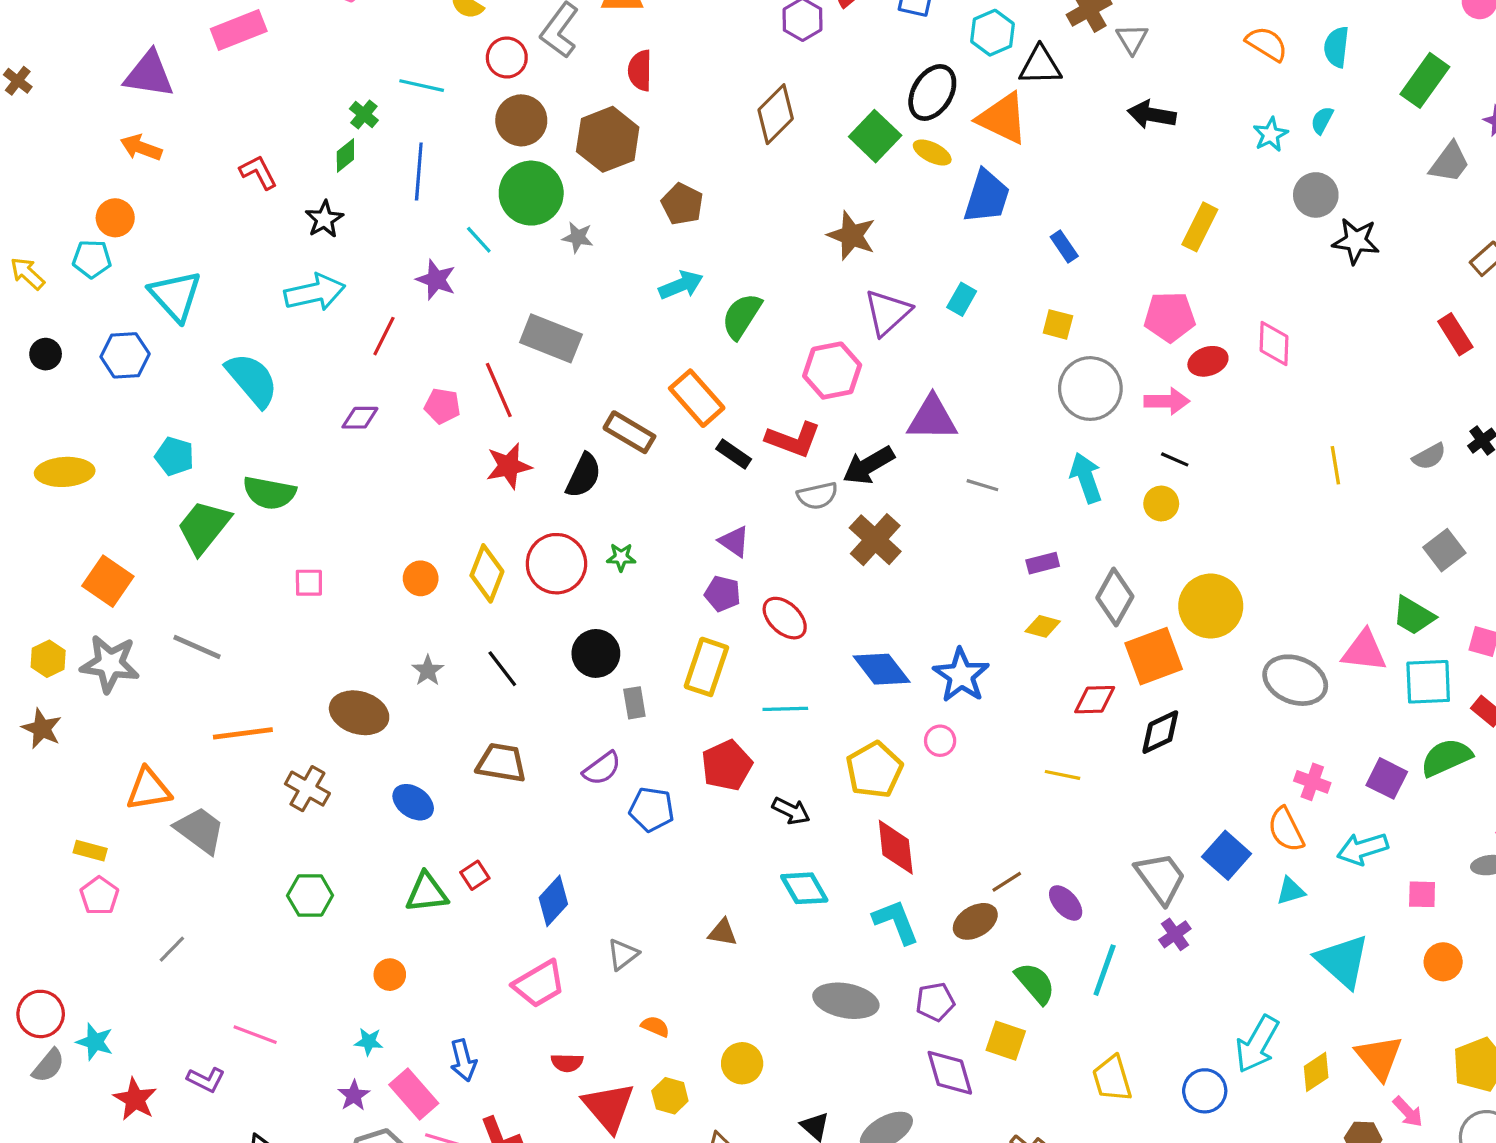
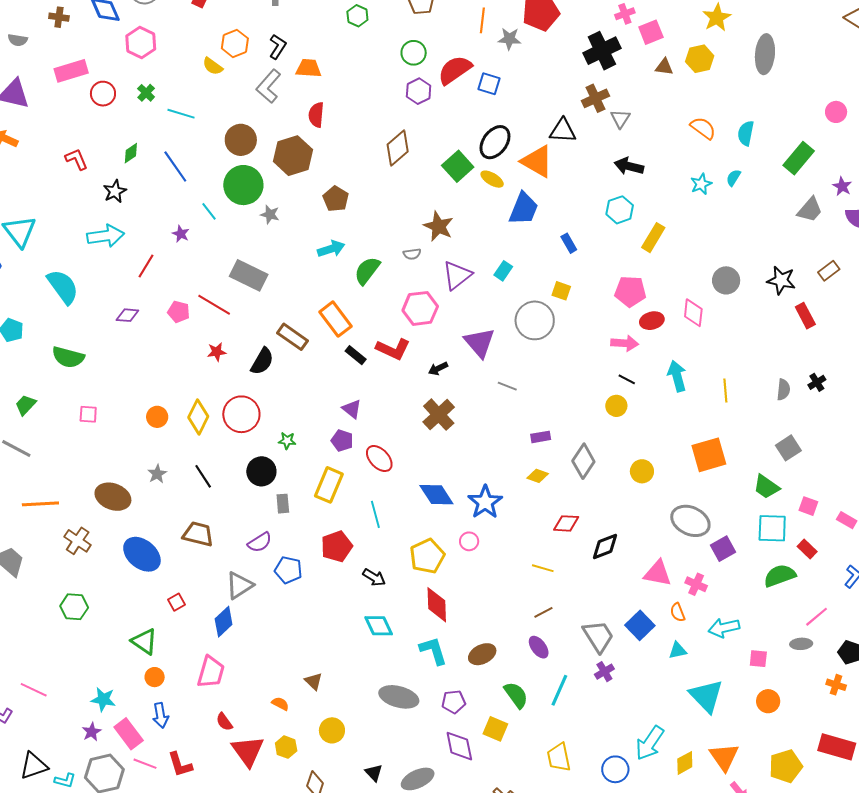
cyan hexagon: (992, 33) -> (620, 210), moved
red circle: (507, 58) -> (103, 94), moved
green cross: (364, 114) -> (146, 93), moved
blue line: (419, 172) -> (175, 166), turned -44
gray circle: (1316, 195) -> (726, 280), moved
black star: (1356, 241) -> (781, 280), moved
purple star: (436, 280) -> (181, 234), size x0.7
gray circle: (1090, 389) -> (535, 320), moved
red line: (499, 390) -> (214, 305), turned -40
purple triangle: (932, 418) -> (479, 343), turned 44
gray semicircle: (1429, 456) -> (783, 390), turned -60
black arrow: (869, 465) -> (438, 368), size x0.6
red star: (509, 466) -> (217, 352), size x0.7
cyan arrow: (1086, 478) -> (677, 376), moved
gray semicircle: (817, 496) -> (412, 254), moved, size x0.7
green trapezoid: (204, 527) -> (26, 405), moved, size x0.6
green star: (621, 557) -> (287, 441), moved
yellow circle: (1211, 606) -> (642, 471), size x0.6
pink triangle: (1364, 651) -> (658, 573), moved
orange square: (1154, 656) -> (709, 455), moved
cyan line: (785, 709) -> (375, 514), turned 72
purple square: (1387, 778) -> (723, 549), moved, turned 30
blue ellipse: (413, 802) -> (142, 554), size x1.5
orange semicircle: (1286, 830) -> (678, 612), size x0.7
brown line: (1007, 882) -> (543, 612), moved
green triangle: (427, 893) -> (144, 641), moved, turned 36
brown triangle: (723, 932) -> (314, 681), moved, turned 30
gray triangle: (623, 954) -> (239, 585), moved, size x1.4
orange circle: (390, 975) -> (155, 677), moved
pink trapezoid: (539, 984) -> (211, 672), turned -48
cyan star: (369, 1042) -> (103, 699), size x1.4
red semicircle: (567, 1063) -> (224, 722), turned 48

